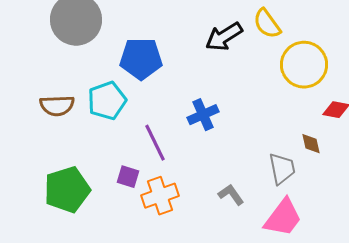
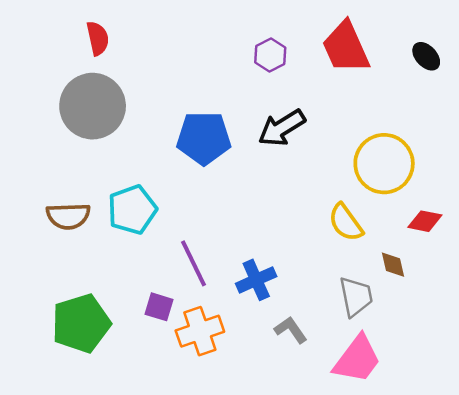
yellow semicircle: (267, 24) -> (346, 222), moved
blue pentagon: (141, 59) -> (204, 138), moved
blue cross: (203, 115) -> (256, 280), moved

